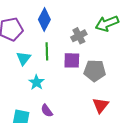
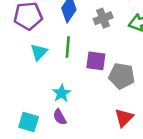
gray cross: (79, 36) -> (103, 18), moved
cyan star: (36, 82) -> (62, 93), moved

